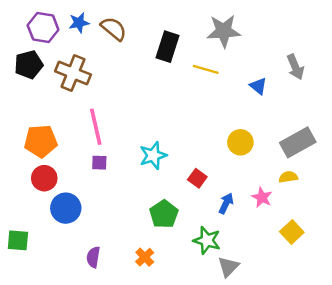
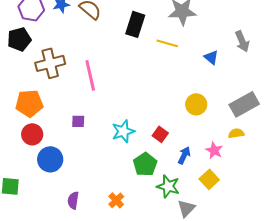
brown cross: (73, 73) -> (50, 63), moved, turned -36
pink line: (96, 127) -> (90, 75), moved
cyan star: (153, 155) -> (123, 131), moved
green pentagon: (164, 214) -> (145, 164), moved
yellow square: (292, 232) -> (209, 179), moved

